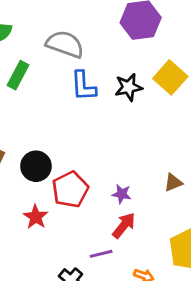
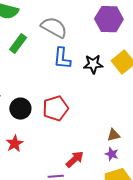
red pentagon: (70, 189) -> (55, 108), moved
purple star: (122, 194) -> (112, 154), moved

